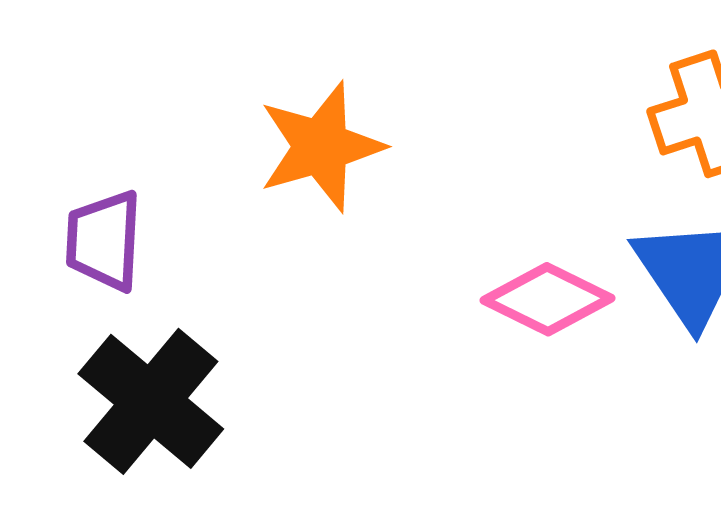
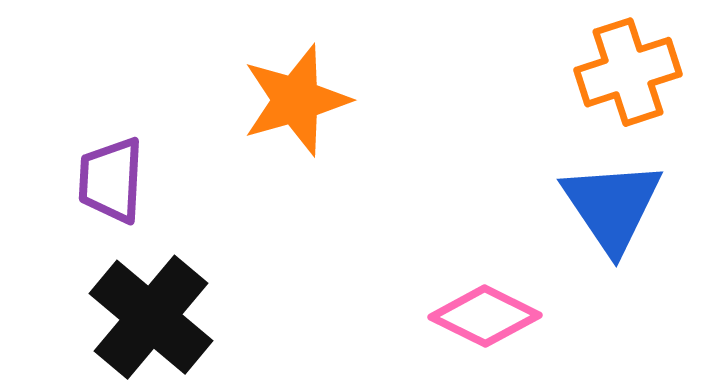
pink diamond: (548, 299) -> (485, 316), moved

